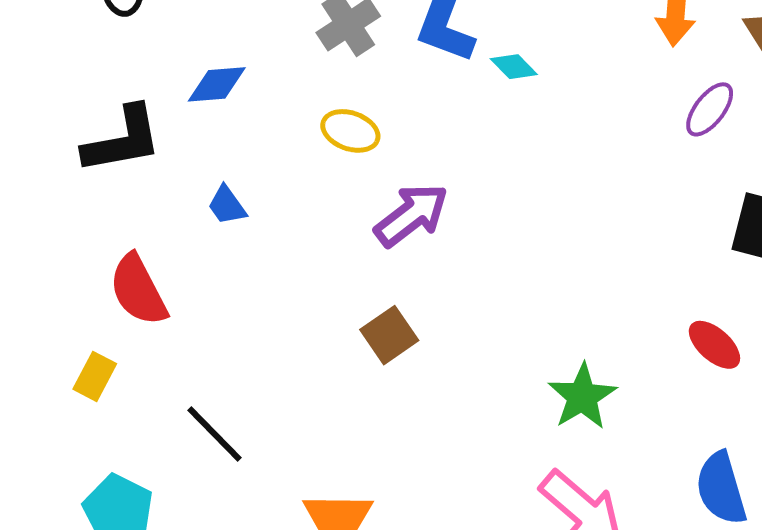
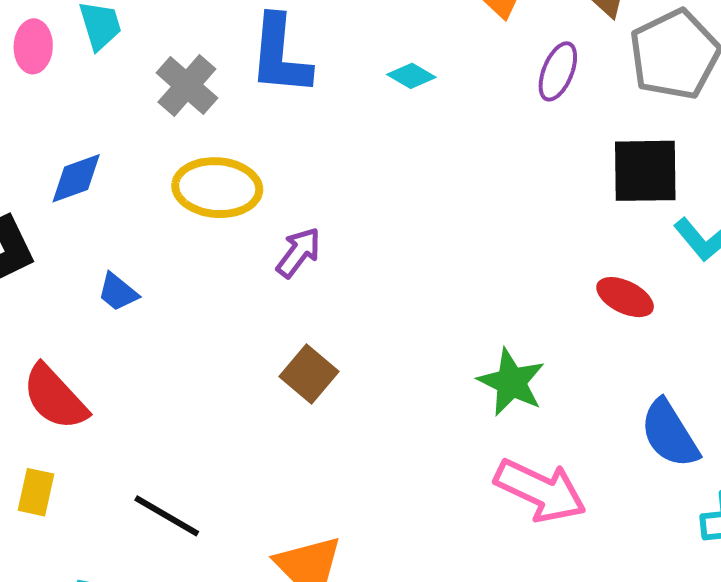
cyan diamond: (514, 67) -> (411, 76), moved
yellow ellipse: (350, 131) -> (217, 188), size x1.5
purple arrow: (411, 215) -> (298, 252), size x0.7

